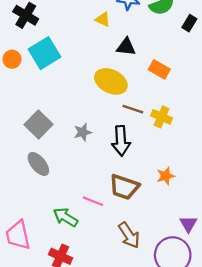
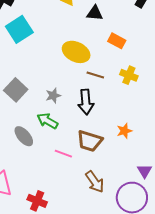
black triangle: (126, 47) -> (95, 13), moved
yellow cross: (162, 117) -> (129, 75), moved
gray ellipse: (38, 164) -> (24, 136), moved
green arrow: (65, 217) -> (48, 121), moved

